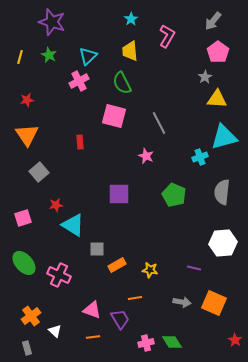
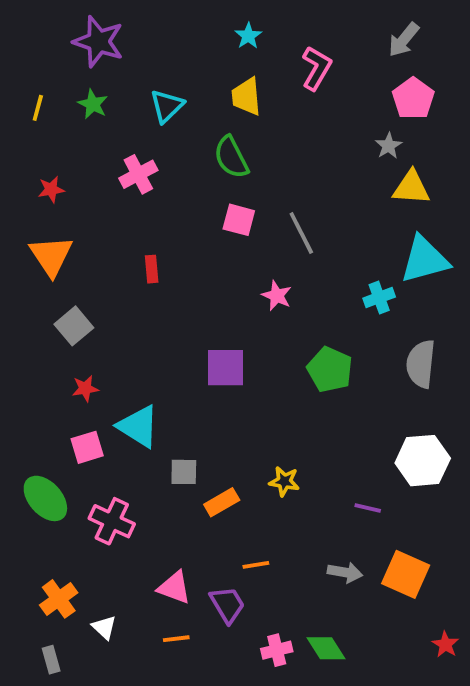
pink cross: (79, 81) -> (138, 174), moved
pink square: (114, 116) -> (239, 220), moved, size x0.7
red star: (56, 205) -> (85, 388), moved
pink square: (23, 218) -> (87, 447), moved
yellow star: (150, 270) -> (284, 481), moved

